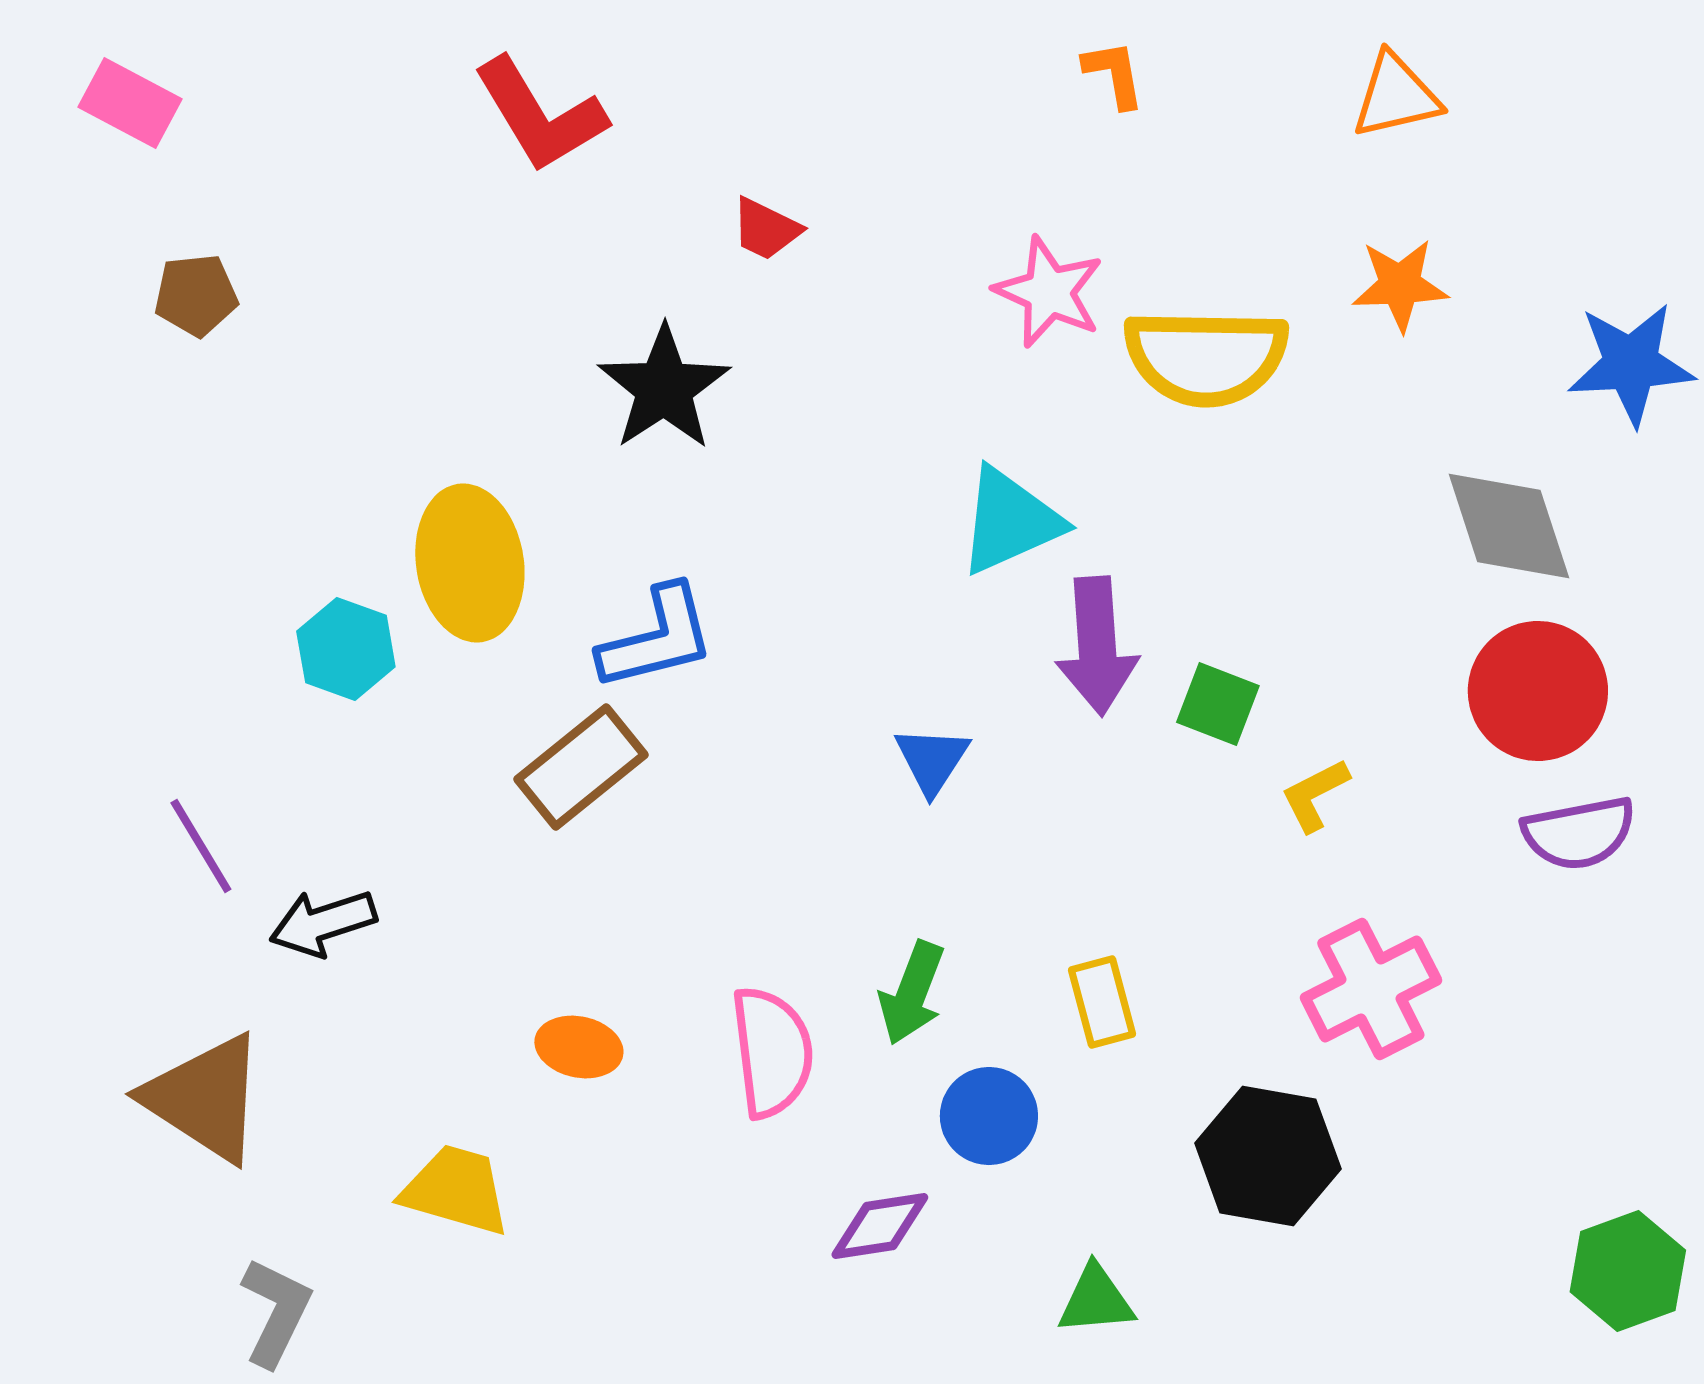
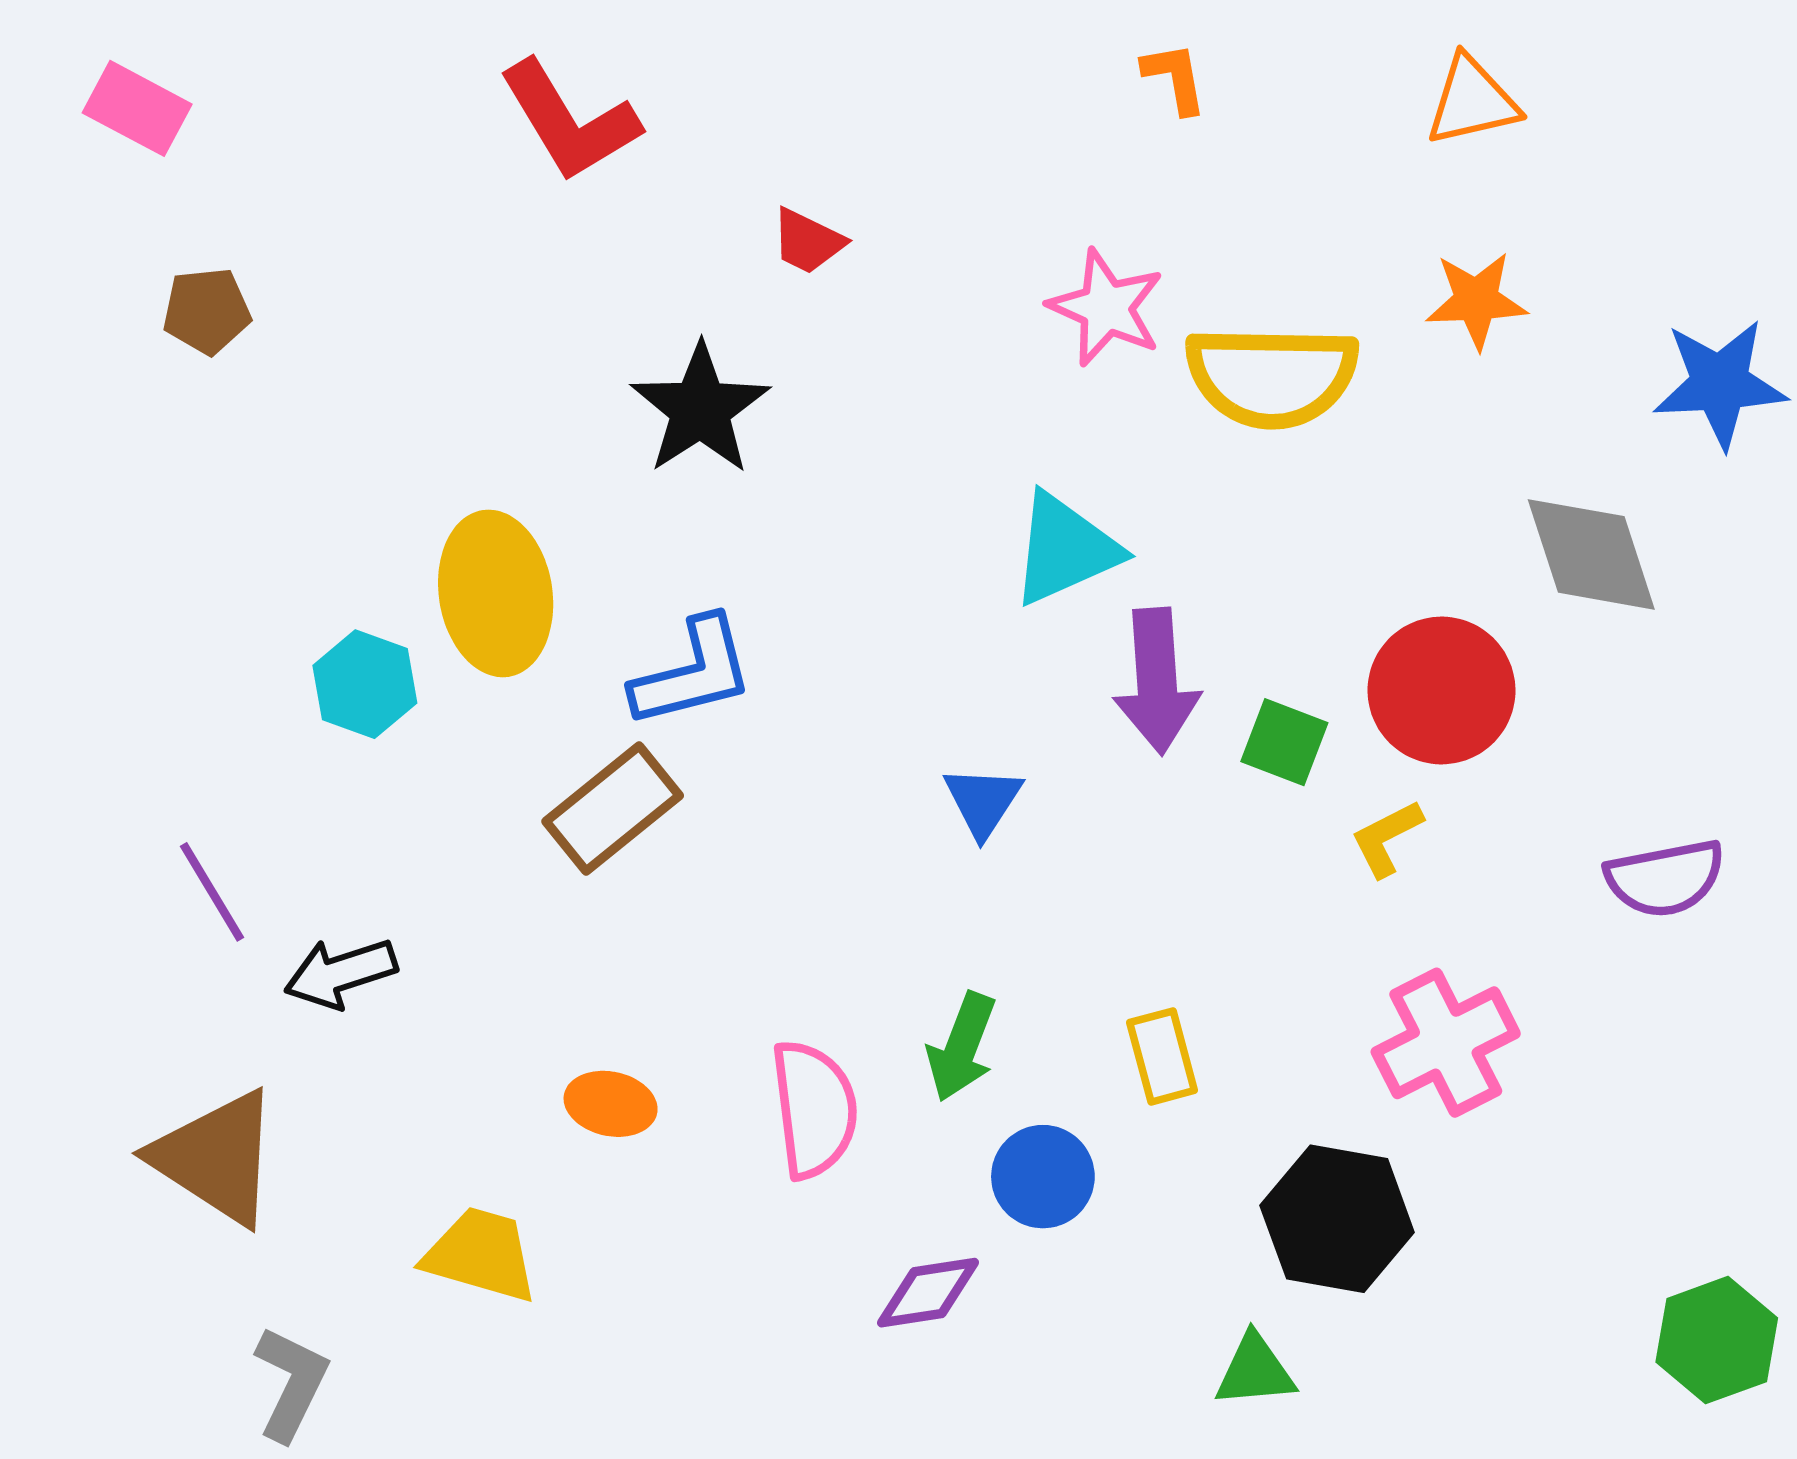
red circle: (1538, 691) -> (1442, 690), moved
green triangle: (1096, 1300) -> (1255, 1371), moved

